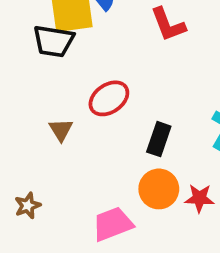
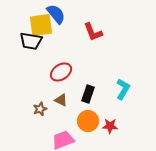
brown triangle: (61, 130) -> (61, 100), moved, turned -32
brown star: (28, 206) -> (40, 109), moved

